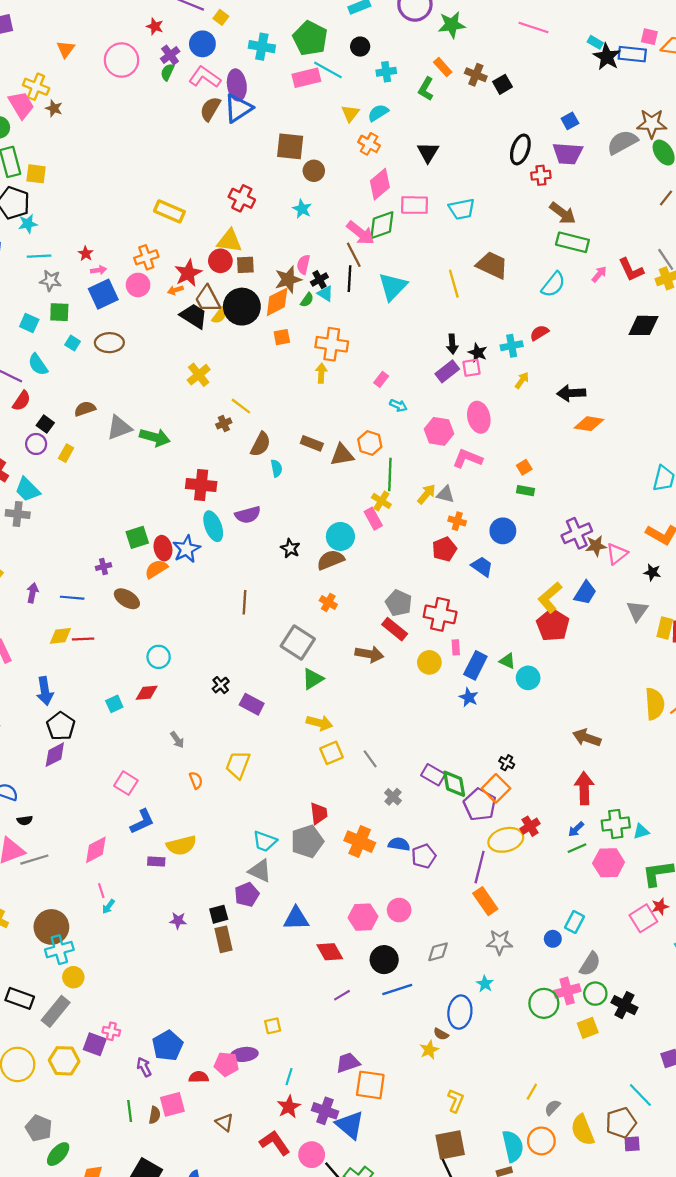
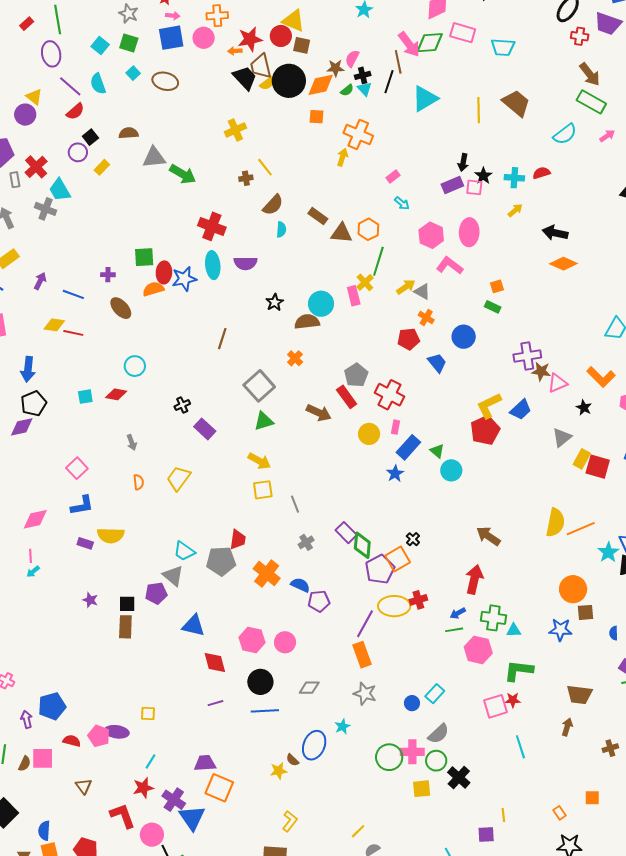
brown star: (288, 279) -> (335, 68), size x0.7

